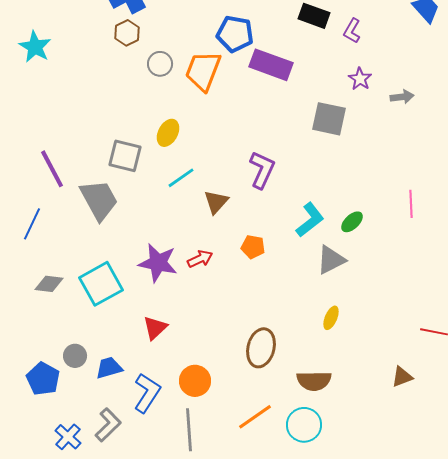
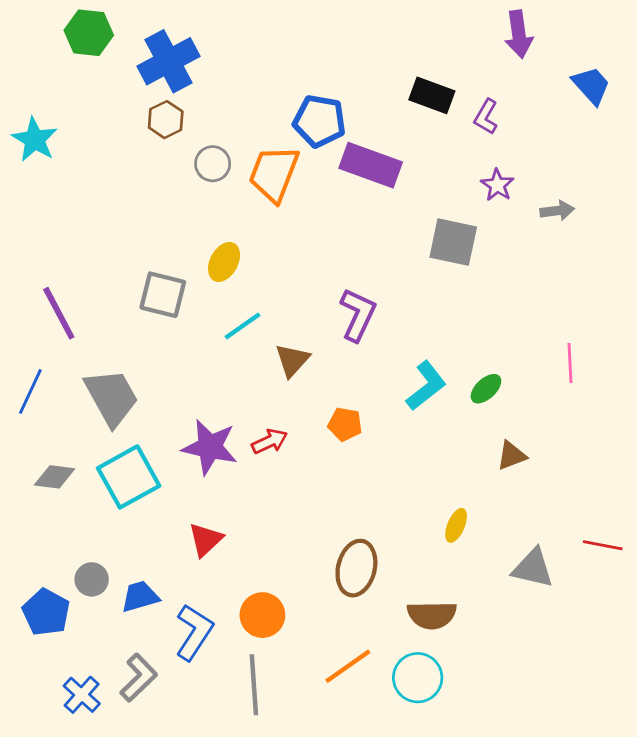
gray trapezoid: (99, 200) -> (112, 397), moved
gray triangle: (331, 260) -> (533, 568), moved, turned 40
brown triangle: (402, 377) -> (512, 456), moved

